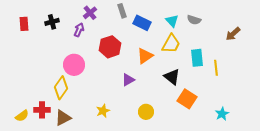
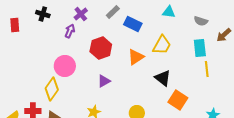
gray rectangle: (122, 11) -> (113, 12), turned 64
gray semicircle: (194, 20) -> (201, 21), moved
cyan triangle: (172, 21) -> (169, 12), moved, turned -40
black cross: (52, 22) -> (43, 14), moved, turned 32
cyan rectangle: (197, 58) -> (200, 48), moved
purple triangle: (128, 80) -> (104, 81), moved

